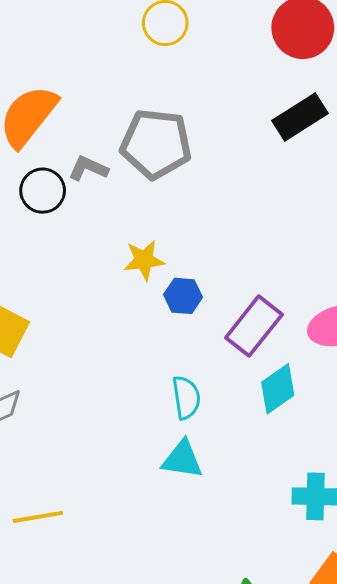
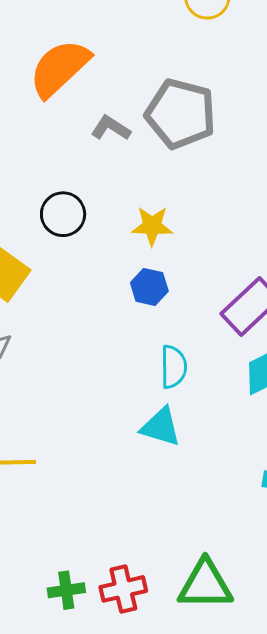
black circle: (43, 191) -> (63, 214), moved
blue hexagon: (183, 296) -> (149, 287), moved

